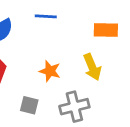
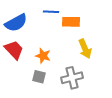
orange rectangle: (106, 30) -> (71, 22), moved
orange star: (50, 71) -> (43, 56), moved

